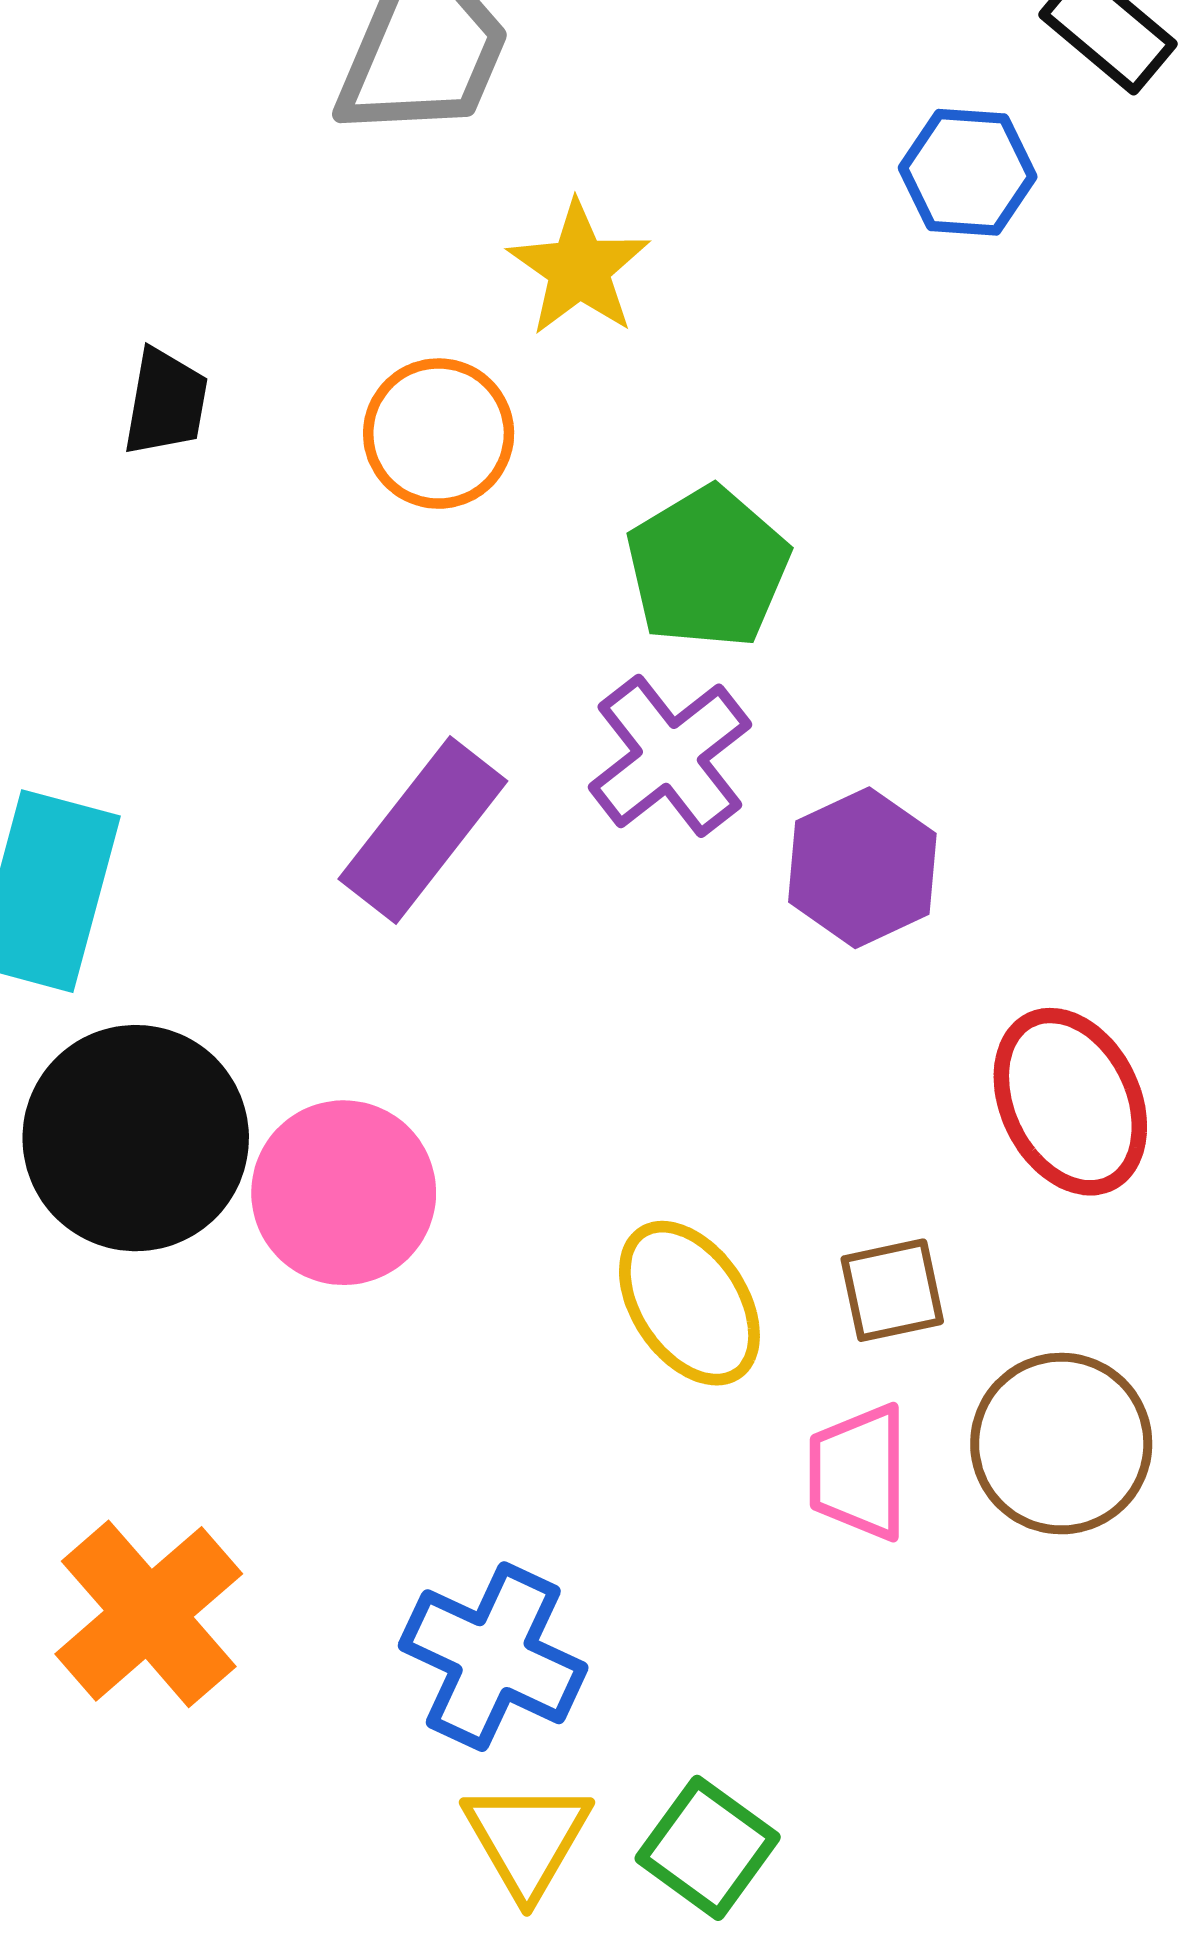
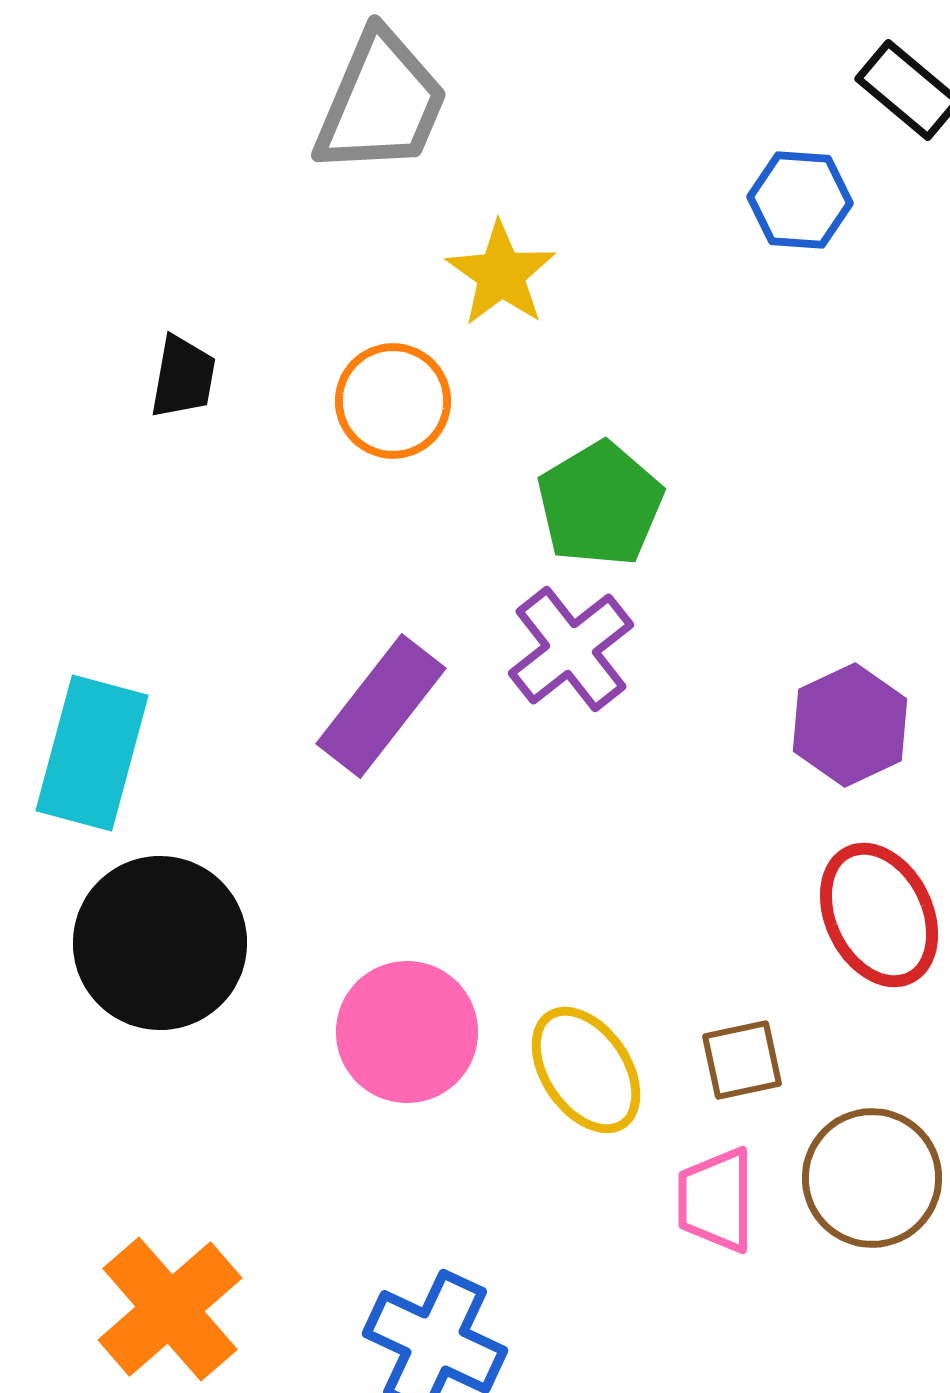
purple hexagon: (862, 868) -> (850, 725), moved
pink circle: (344, 1193) -> (407, 1032), moved

